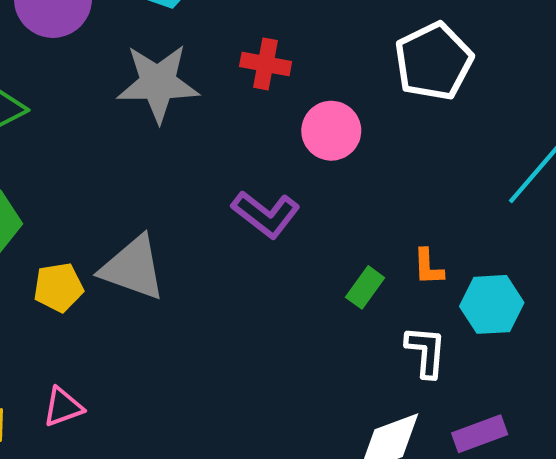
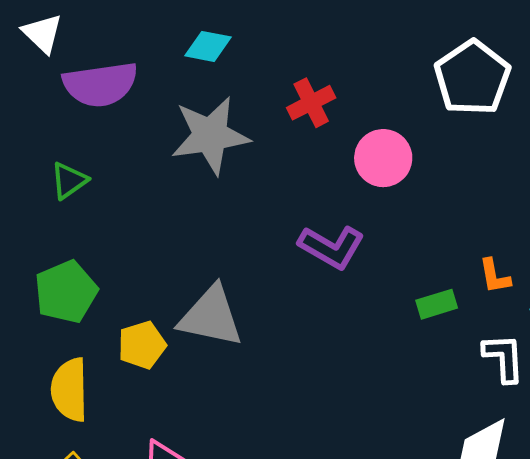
red cross: (266, 64) -> (311, 103), turned -30
green rectangle: (365, 287) -> (437, 304), turned 45

